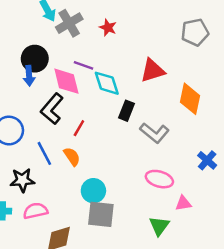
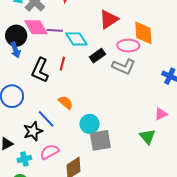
pink diamond: (66, 81) -> (36, 27), moved
black rectangle: (126, 111) -> (97, 56), turned 49
red line: (79, 128) -> (62, 64), moved
blue line: (44, 153) -> (46, 119), moved
pink ellipse: (159, 179) -> (128, 46), moved

